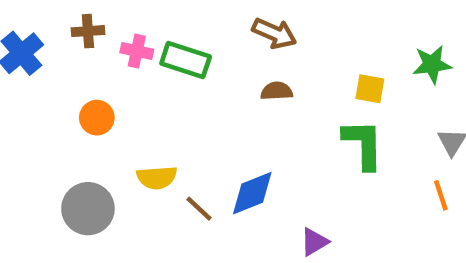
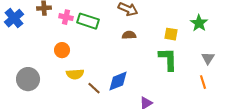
green star: (432, 64) -> (199, 23), turned -30
orange circle: (97, 118) -> (62, 50), moved
gray circle: (88, 209) -> (28, 79), moved

